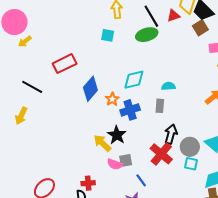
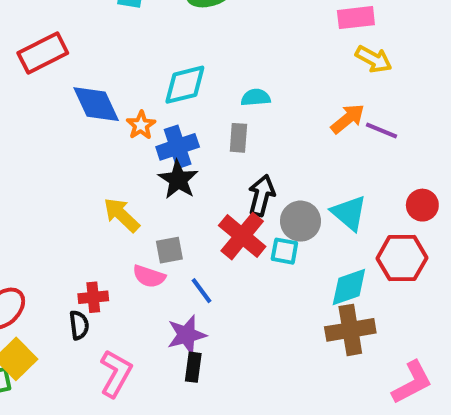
blue diamond: (90, 89) -> (96, 104), turned -65
black star: (117, 135) -> (178, 180), moved
pink semicircle: (115, 164) -> (149, 276), moved
cyan square: (191, 164) -> (284, 251), moved

